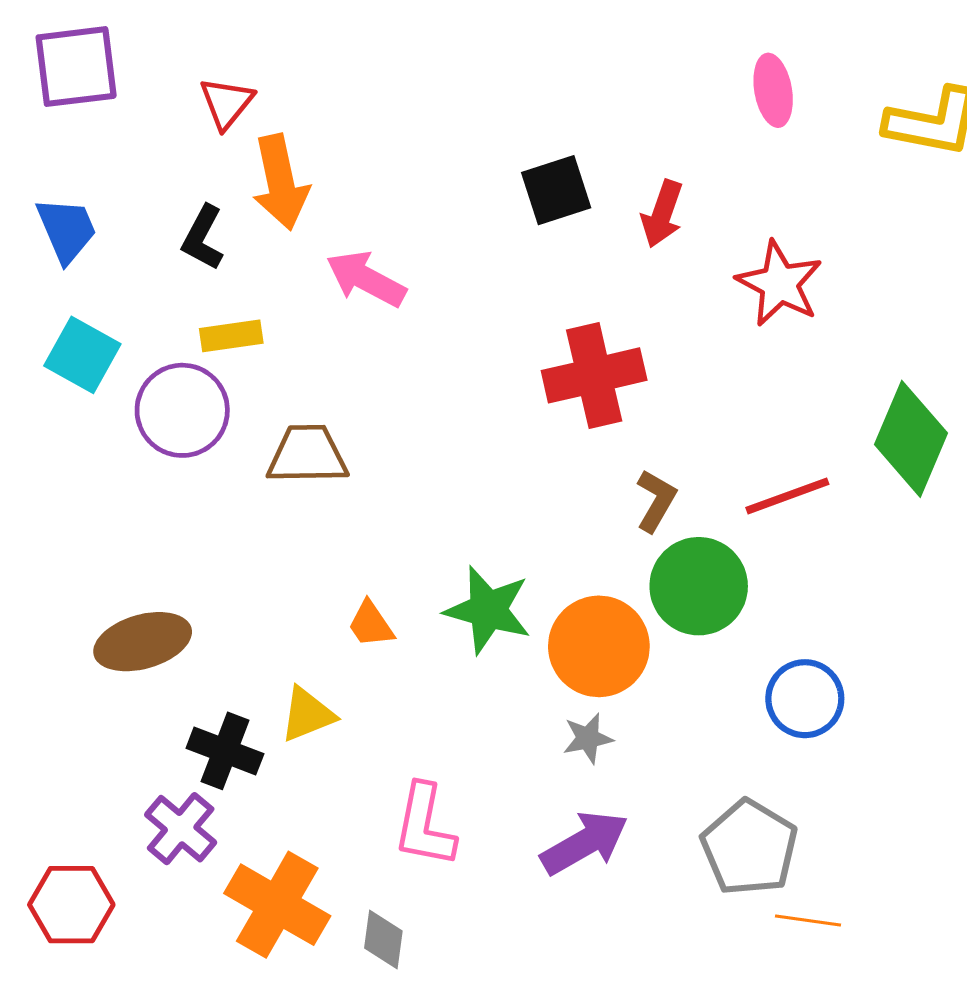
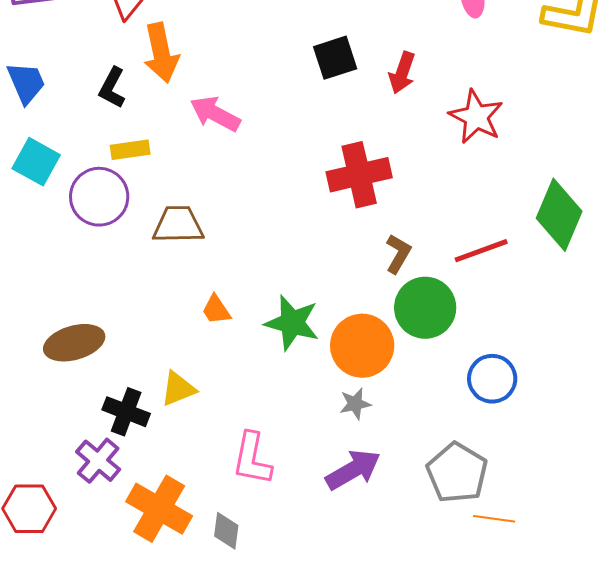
orange trapezoid: (371, 624) -> (216, 310), moved

